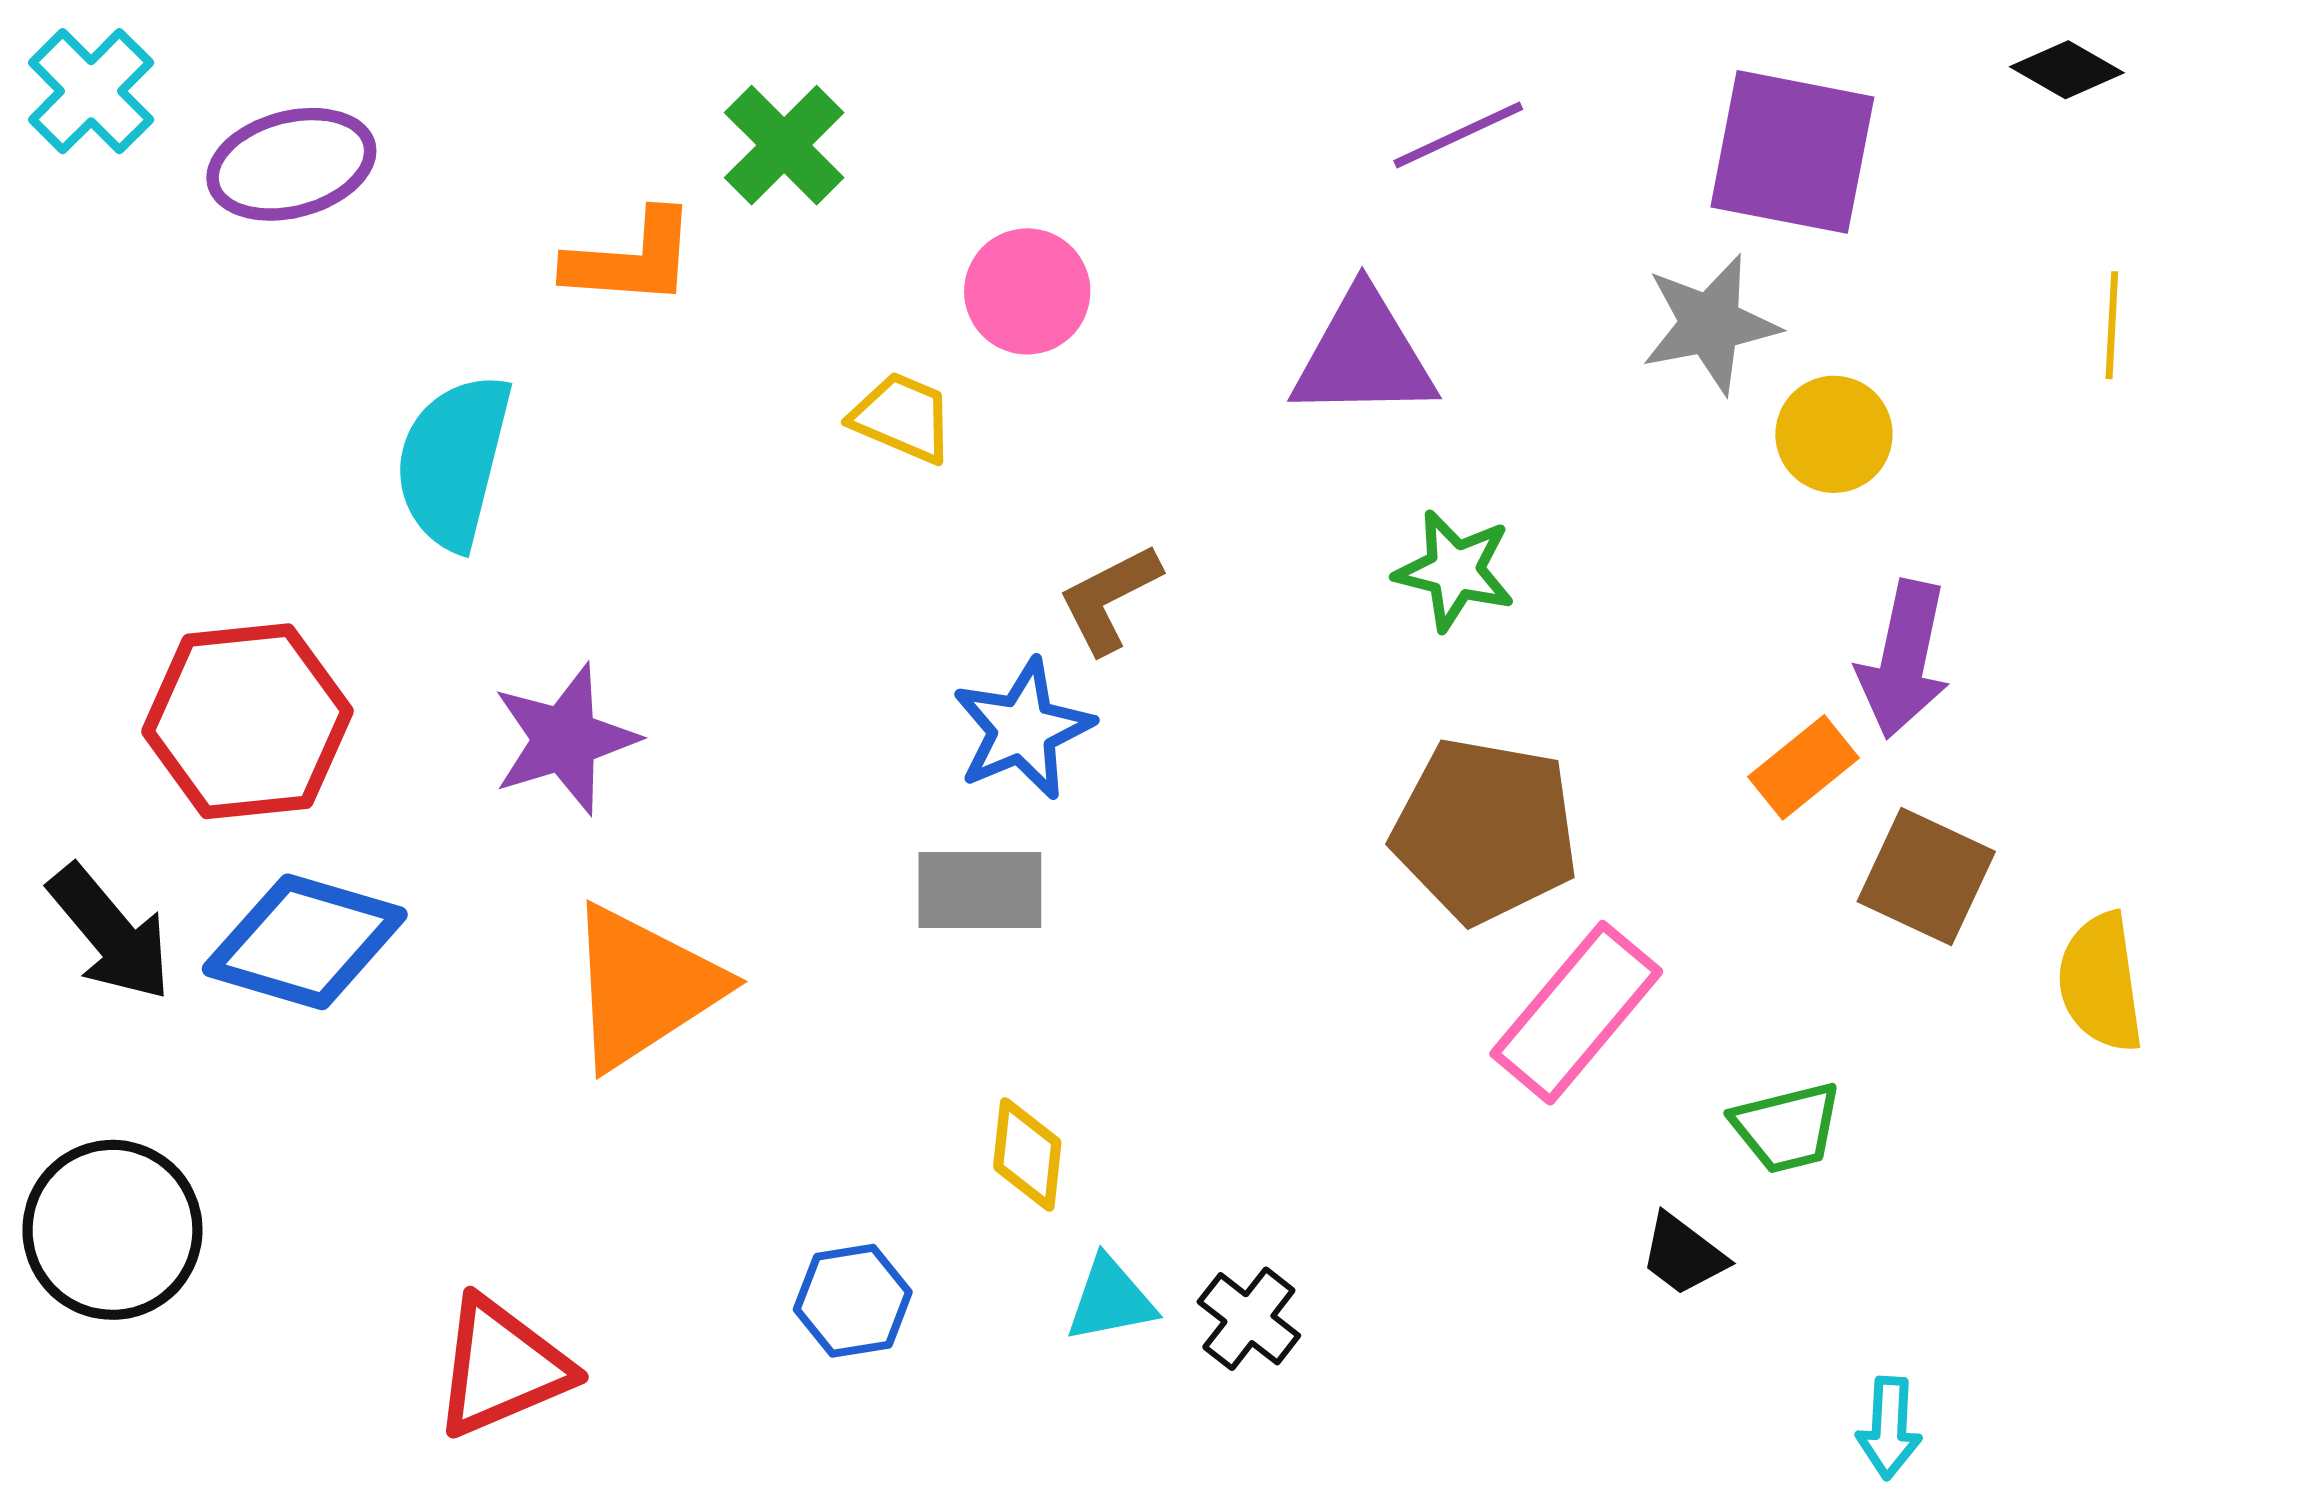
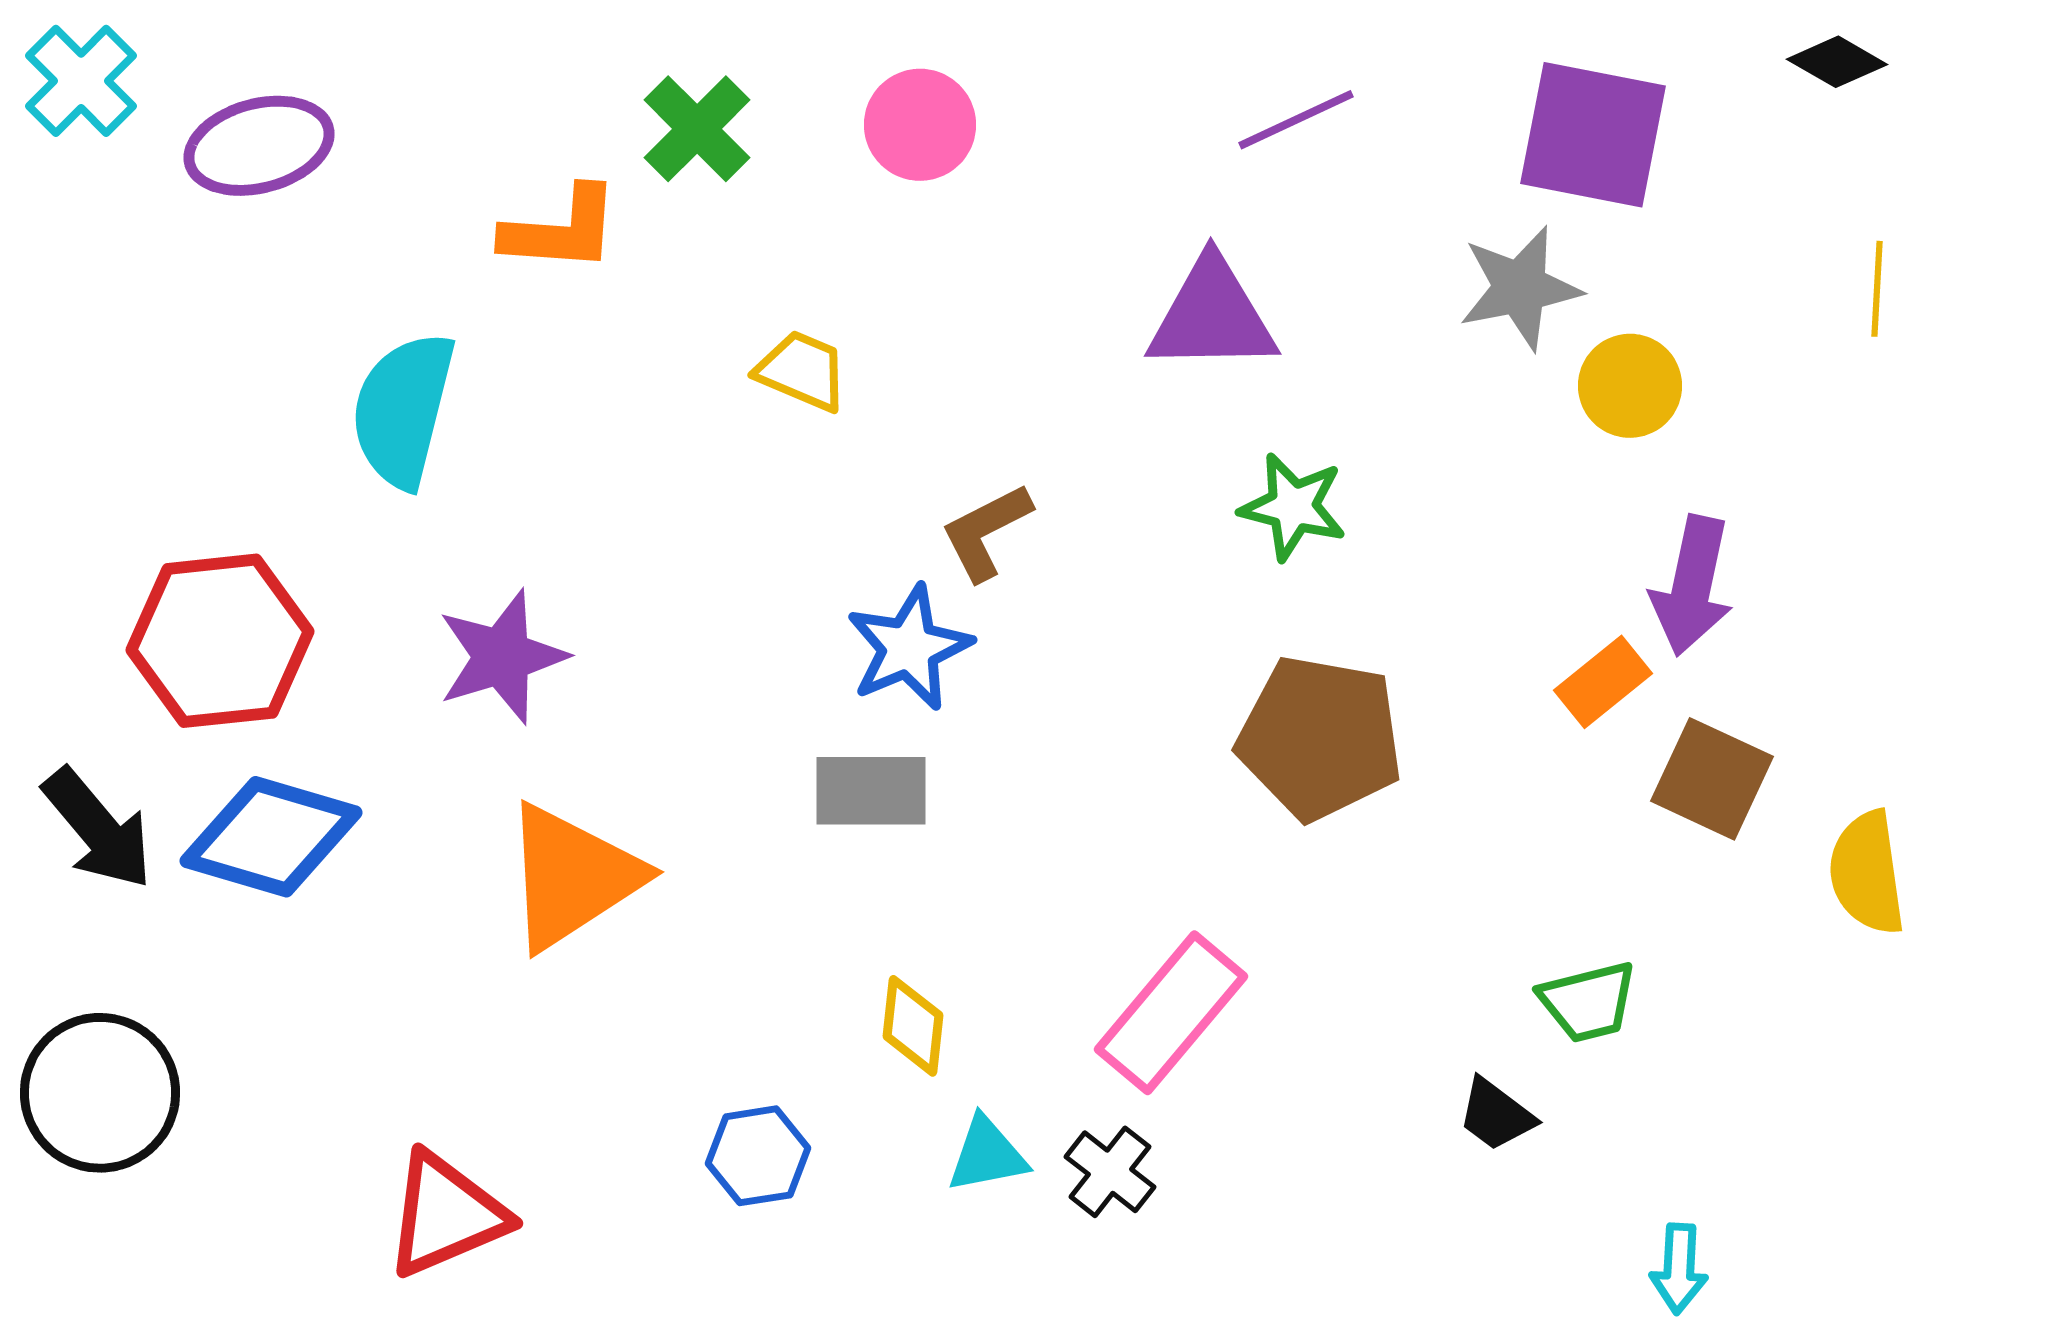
pink circle: (1027, 291) -> (920, 125), moved
pink rectangle: (1576, 1013) -> (1171, 1013), moved

